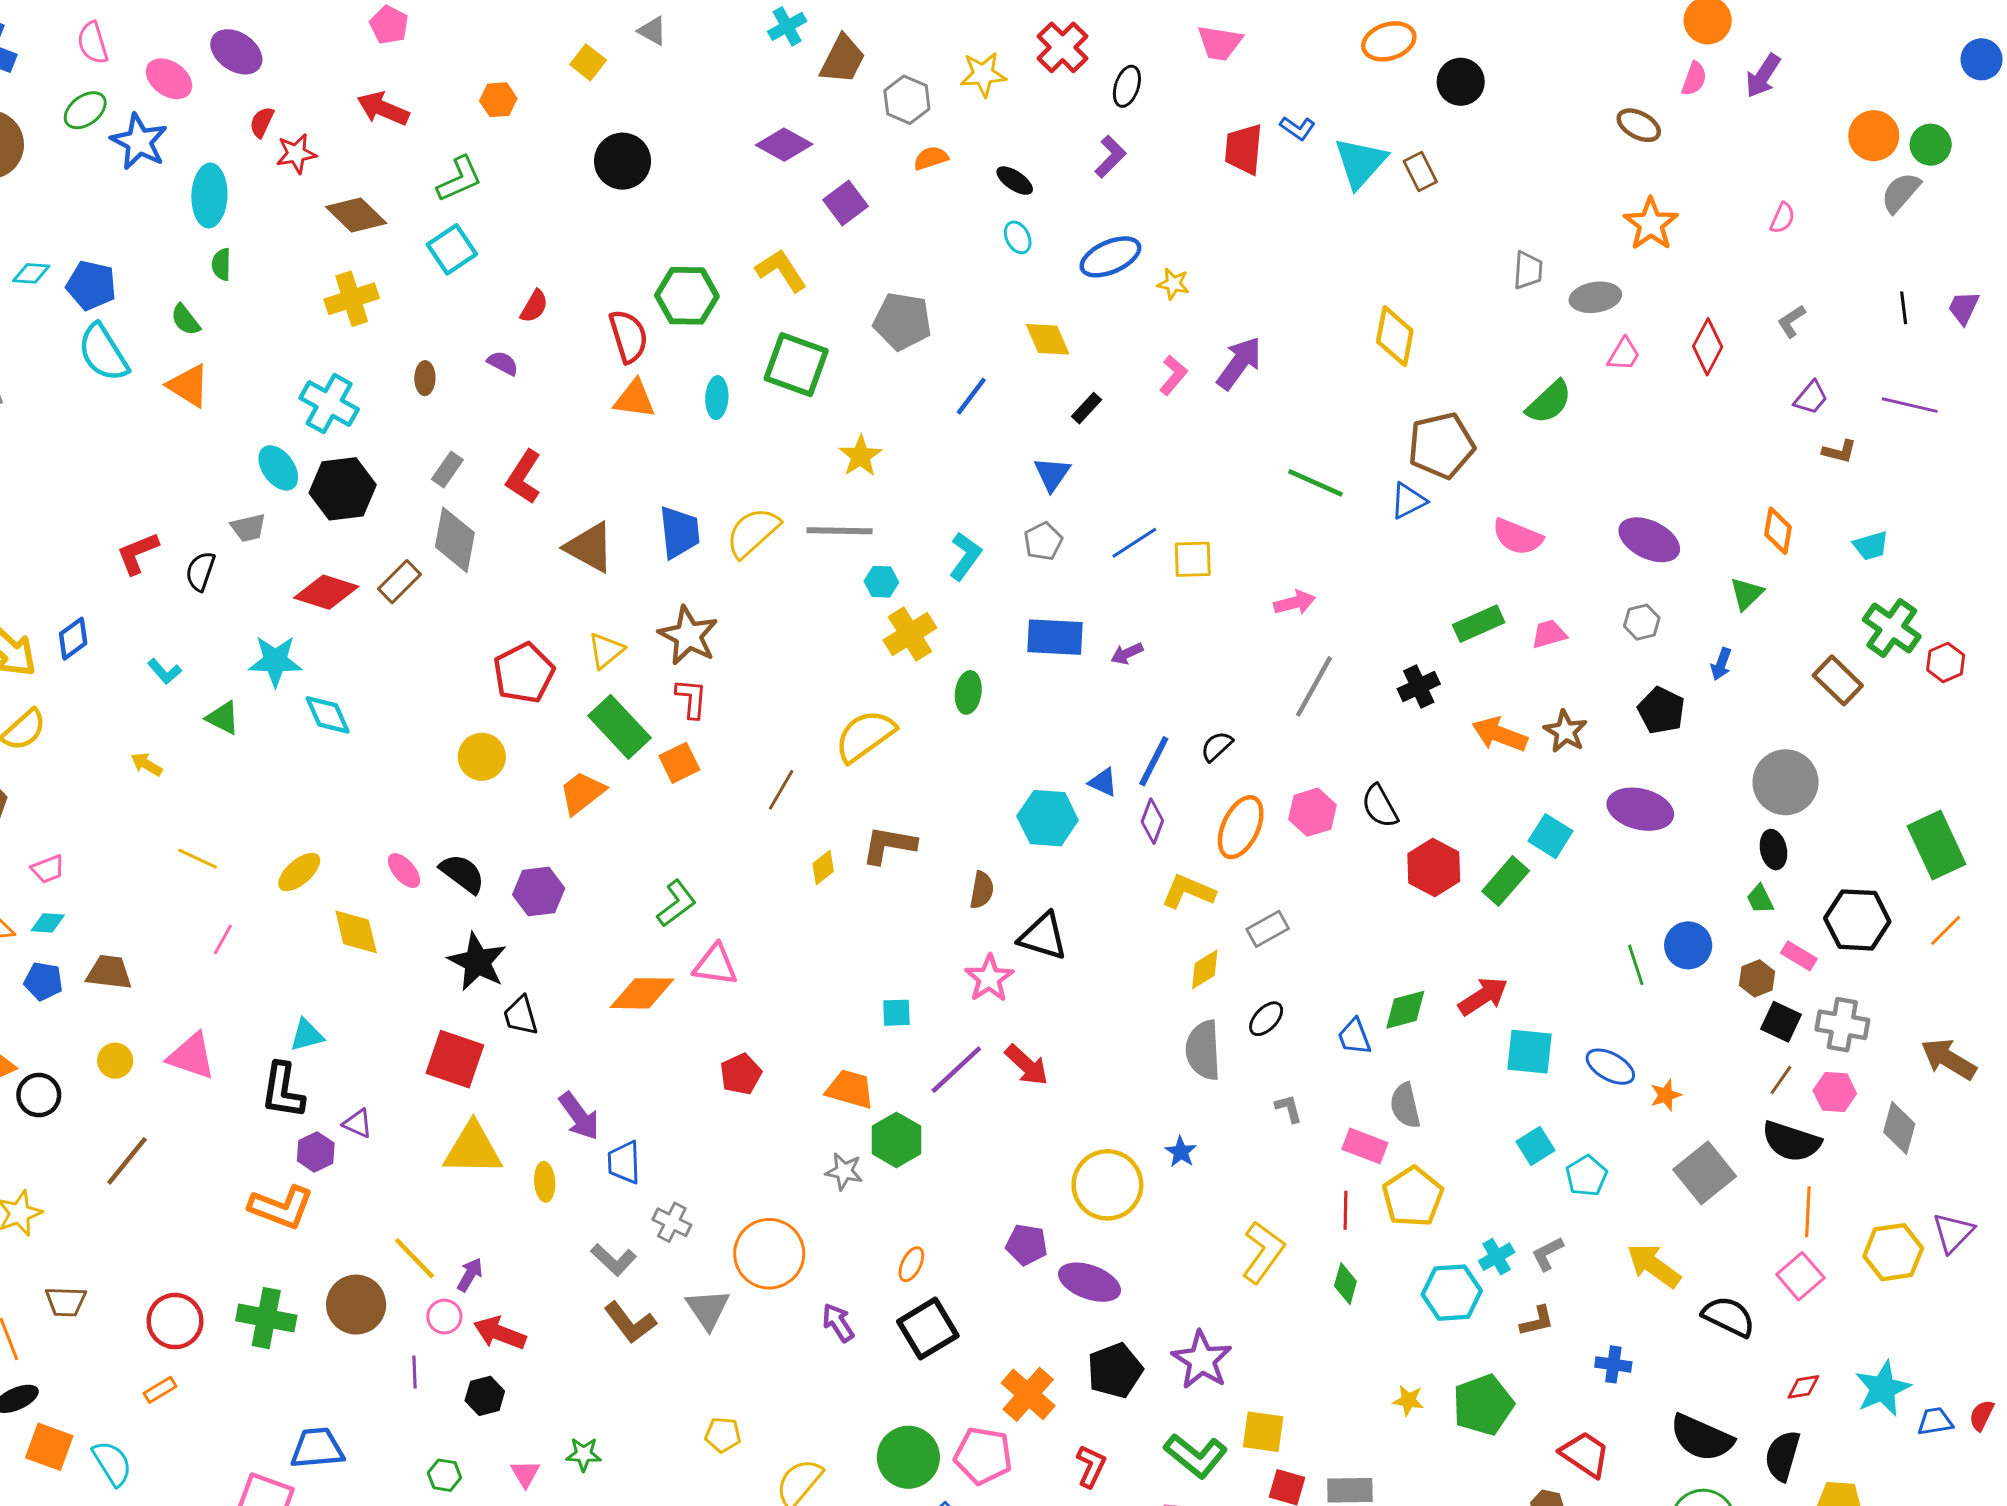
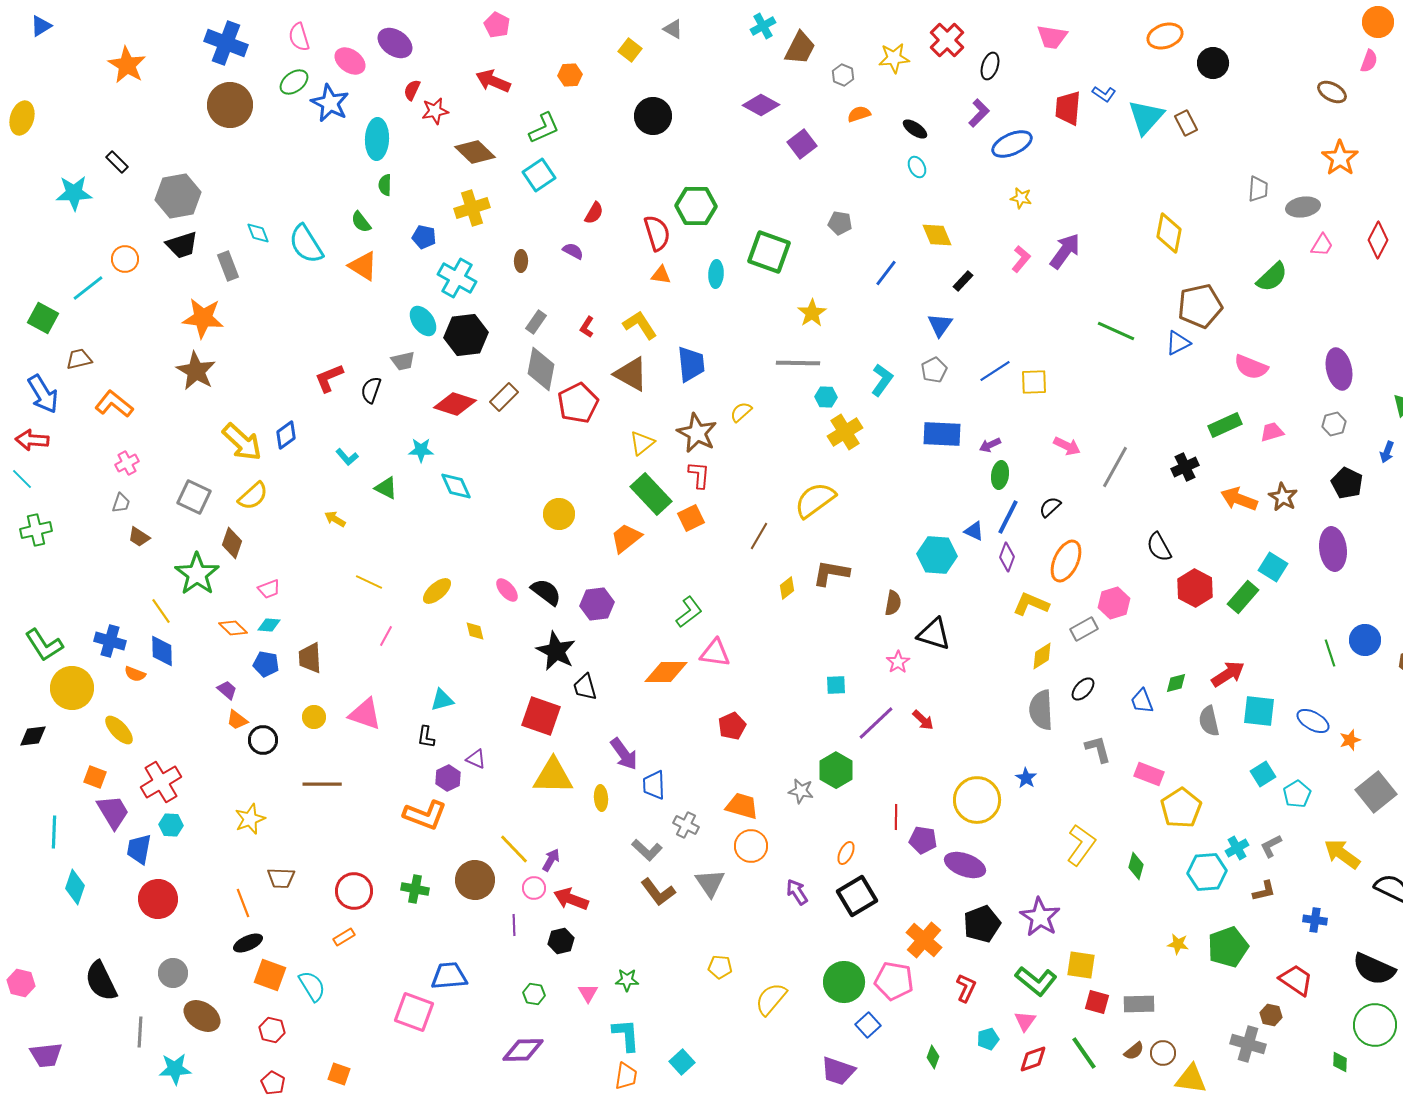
gray hexagon: (907, 100) -> (843, 75), size x0.7
blue ellipse: (1110, 257) -> (1012, 144), moved
yellow L-shape: (781, 270) -> (640, 325), moved
cyan diamond: (31, 273) -> (258, 233), moved, turned 65
blue pentagon: (91, 285) -> (424, 237), moved, size x0.7
gray pentagon: (902, 321) -> (840, 223), size x0.6
orange triangle: (634, 399) -> (661, 275), size x0.7
red L-shape: (524, 477) -> (587, 327), size x0.6
yellow semicircle: (753, 532) -> (741, 412), moved, size x0.6
purple ellipse: (1649, 540) -> (1339, 369), turned 51
pink arrow: (1295, 603) -> (1067, 446), moved, turned 40
cyan star: (275, 661) -> (421, 450), size x0.7
red pentagon: (524, 673) -> (578, 403), moved
green ellipse: (968, 692) -> (1000, 475), moved
purple ellipse: (1640, 809) -> (1333, 549), turned 69
pink hexagon: (1312, 812) -> (1114, 603), moved
yellow diamond: (356, 932) -> (475, 631), size x0.6
brown trapezoid: (109, 972) -> (310, 658), turned -100
pink star: (989, 978) -> (898, 662), size x0.7
green diamond: (1405, 1010) -> (1176, 683), size x0.7
red arrow: (1027, 1065) -> (923, 720), size x0.7
orange trapezoid: (850, 1089) -> (742, 806), moved
black L-shape: (283, 1091) -> (426, 737), size x0.6
gray semicircle: (1405, 1106) -> (1209, 721), moved
gray L-shape: (1289, 1109) -> (1098, 749), size x1.4
brown line: (127, 1161) -> (322, 784), turned 51
red line: (1345, 1210) -> (896, 817), moved
orange circle: (769, 1254) -> (751, 846), size x0.7
green cross: (266, 1318) -> (415, 889), size x0.7

